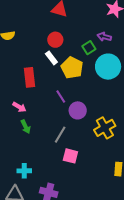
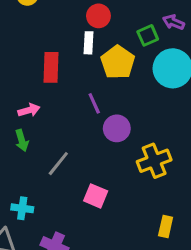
white rectangle: (51, 58) -> (89, 43), turned 32
pink arrow: (19, 107) -> (29, 110), turned -56
green arrow: (26, 127) -> (22, 140), moved
gray line: (60, 135) -> (58, 164), moved

